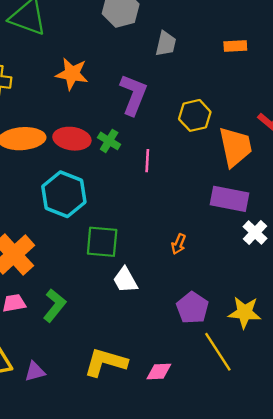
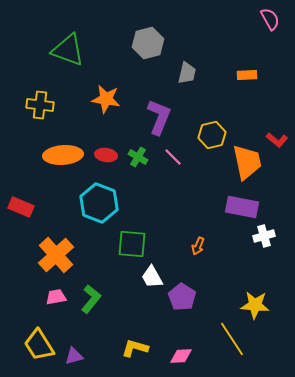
red ellipse: (72, 139) -> (106, 155), size x0.7
pink line: (147, 161) -> (173, 157), moved, turned -48
white cross: (255, 232) -> (264, 236), turned 30
purple pentagon: (192, 308) -> (182, 297), moved
yellow L-shape: (106, 362) -> (135, 348), size x0.7

